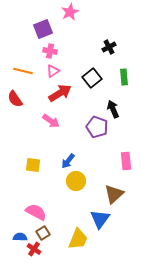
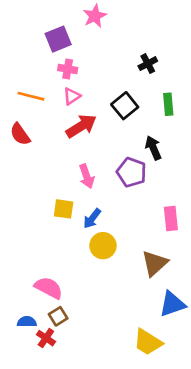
pink arrow: (51, 121) -> (87, 176), moved, turned 36
yellow square: (33, 165) -> (64, 209), moved
blue triangle: (100, 219) -> (172, 304), moved, turned 35
yellow trapezoid: (78, 239) -> (148, 342), moved, turned 100

